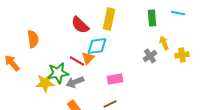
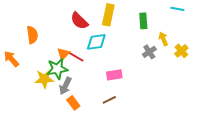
green rectangle: (152, 18) -> (143, 21), moved
yellow cross: (182, 55) -> (181, 51), turned -32
orange triangle: (88, 58) -> (63, 54), moved
gray arrow: (75, 82) -> (65, 86), moved, turned -42

